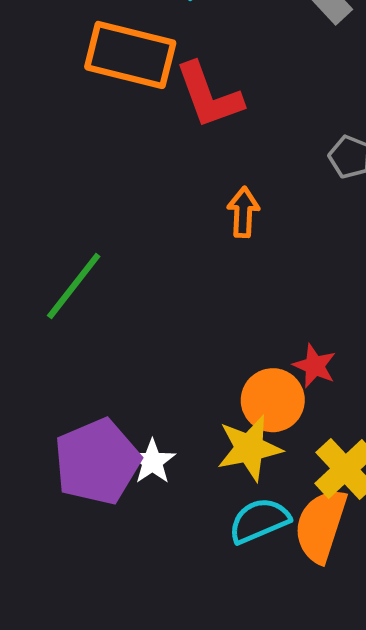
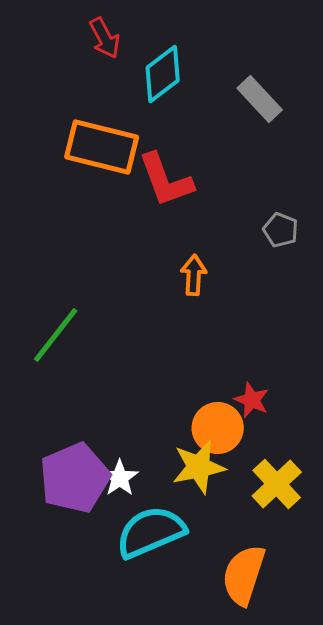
cyan semicircle: (259, 521) -> (151, 532), moved, size x1.4
orange semicircle: (321, 526) -> (244, 575), moved

